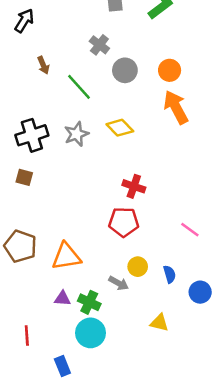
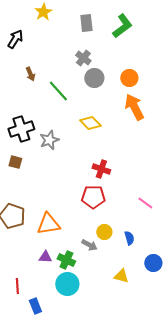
gray cross: (99, 45) -> (83, 58), moved
gray star: (76, 134) -> (49, 140), moved
blue circle: (200, 292) -> (153, 263), moved
blue rectangle: (62, 366) -> (35, 306), moved

